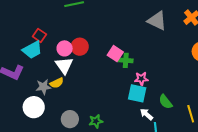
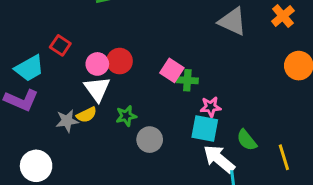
cyan trapezoid: (32, 50) -> (29, 68), moved
white circle: (34, 107) -> (36, 166), moved
white arrow: (147, 114) -> (219, 159), size x1.6
gray circle: (70, 119) -> (150, 140), moved
green star: (96, 121) -> (126, 116), moved

